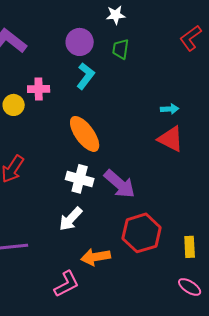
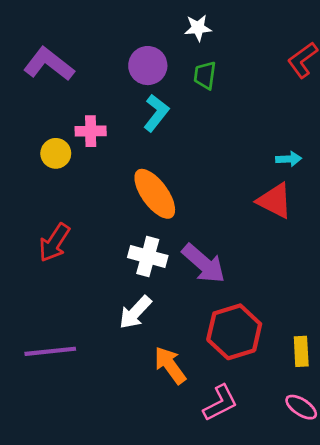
cyan arrow: (170, 109) -> (289, 159), moved
orange arrow: (96, 257) -> (170, 365), turned 64
pink L-shape: (67, 284) -> (220, 403), moved

